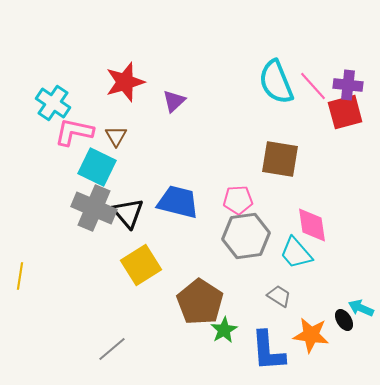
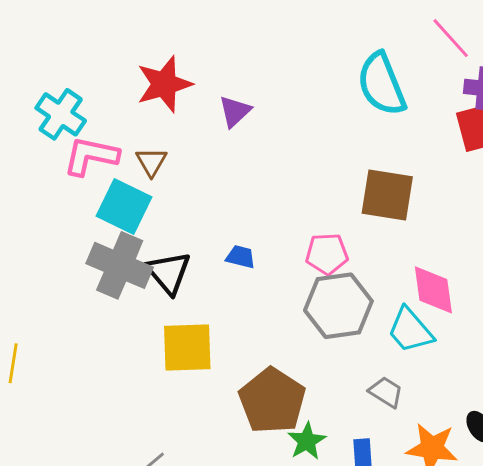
pink line: (313, 86) -> (451, 38), moved
blue trapezoid: (178, 202) -> (241, 257), size x0.5
yellow square: (141, 265) -> (187, 347), turned 30

